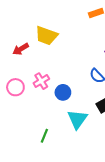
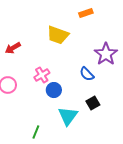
yellow trapezoid: (46, 36) -> (58, 35), moved
pink cross: (41, 81) -> (42, 75), moved

